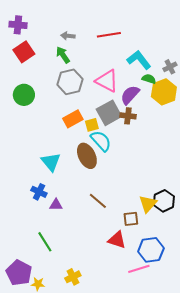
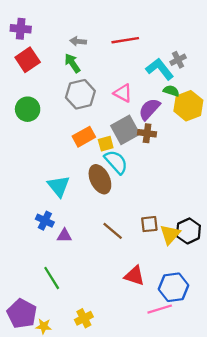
gray cross: (170, 67) -> (178, 60), moved
pink triangle: (107, 81) -> (123, 93), size x0.7
brown square: (131, 219) -> (149, 224), moved

